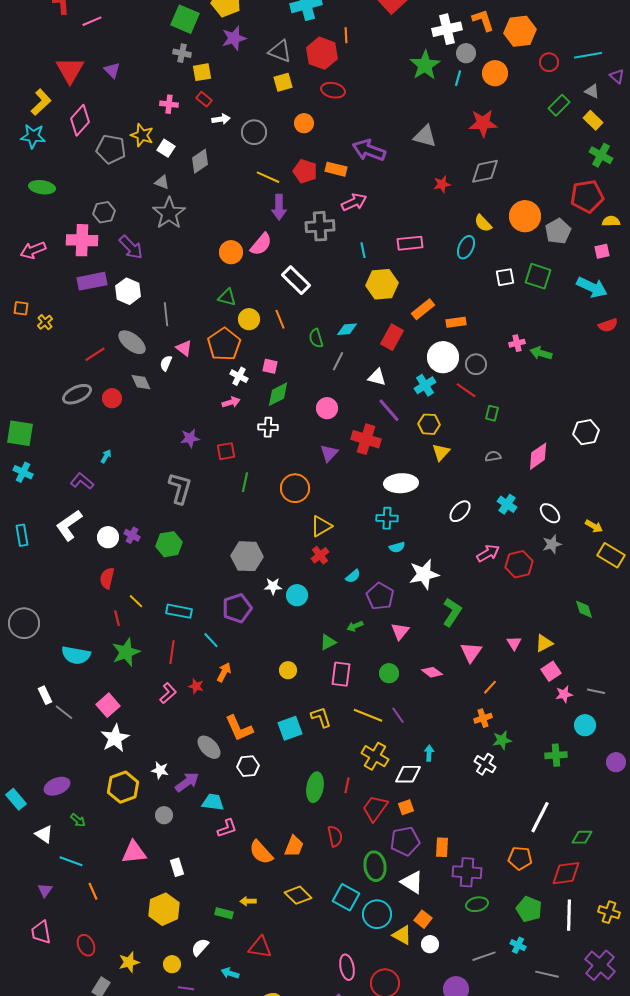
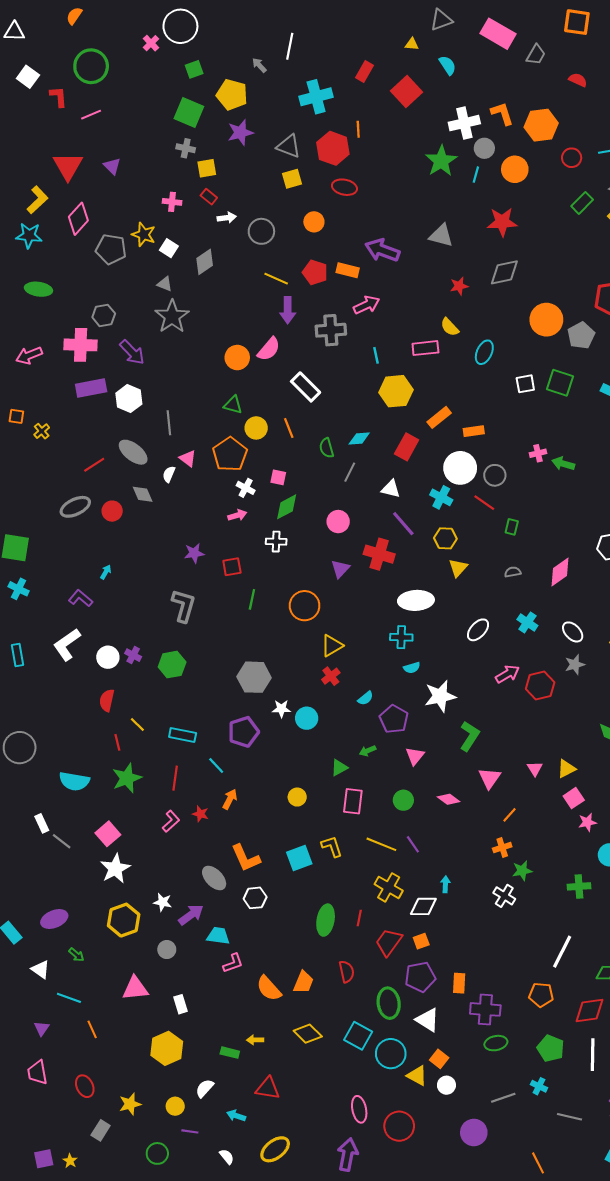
yellow semicircle: (483, 223) -> (450, 327), moved
cyan cross: (425, 385) -> (441, 497), turned -30

